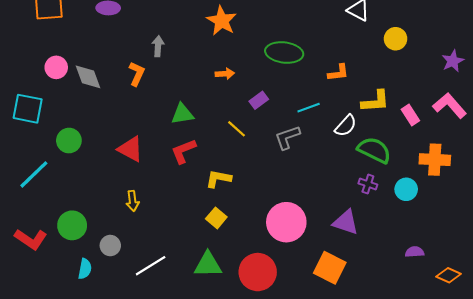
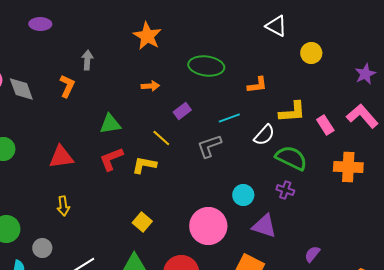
red triangle: (130, 149) -> (61, 157), turned -36
yellow L-shape: (218, 179) -> (144, 165), moved
cyan circle: (406, 189) -> (243, 195), moved
purple semicircle: (415, 252) -> (312, 254), moved, turned -48

